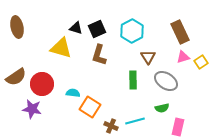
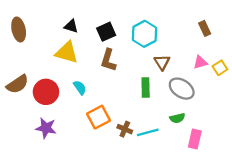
black triangle: (76, 28) -> (71, 26), moved
brown rectangle: (180, 32) -> (205, 28), moved, size x0.6
cyan semicircle: (73, 93) -> (80, 87), moved, turned 48
orange square: (90, 107) -> (98, 117), turned 30
purple star: (32, 109) -> (46, 128), moved
brown cross: (111, 126) -> (125, 129), moved

